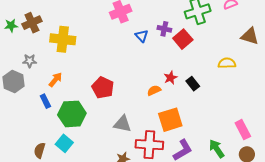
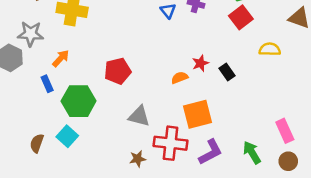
red square: (183, 39) -> (241, 17), moved
gray star: (30, 61) -> (30, 34), size x1.5
red pentagon: (103, 88) -> (118, 71), turned 30

